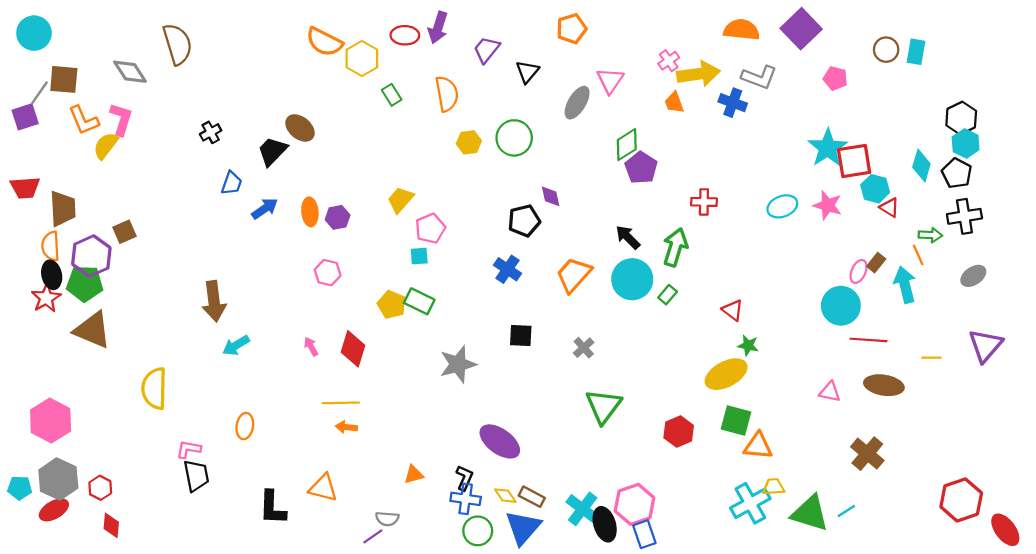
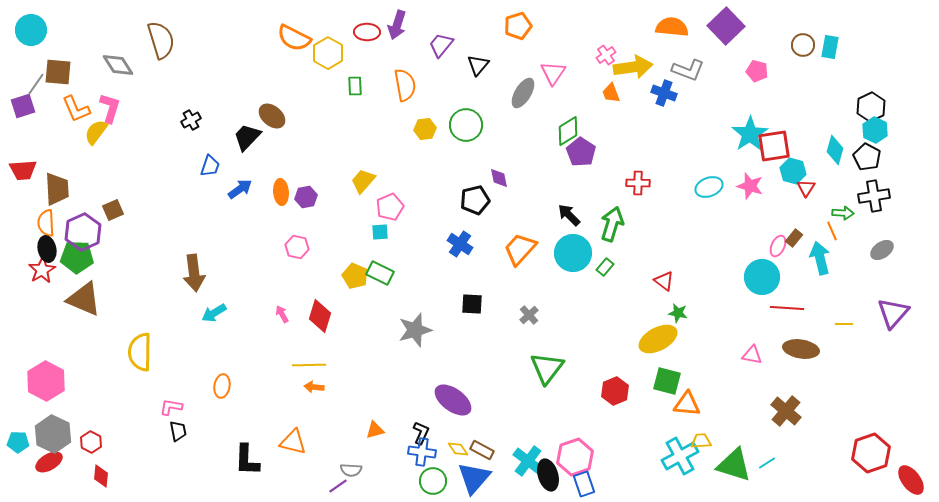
green rectangle: (392, 95) -> (355, 86), turned 30
red triangle: (889, 207) -> (806, 188), turned 30
black trapezoid: (196, 476) -> (178, 431), size x0.7

